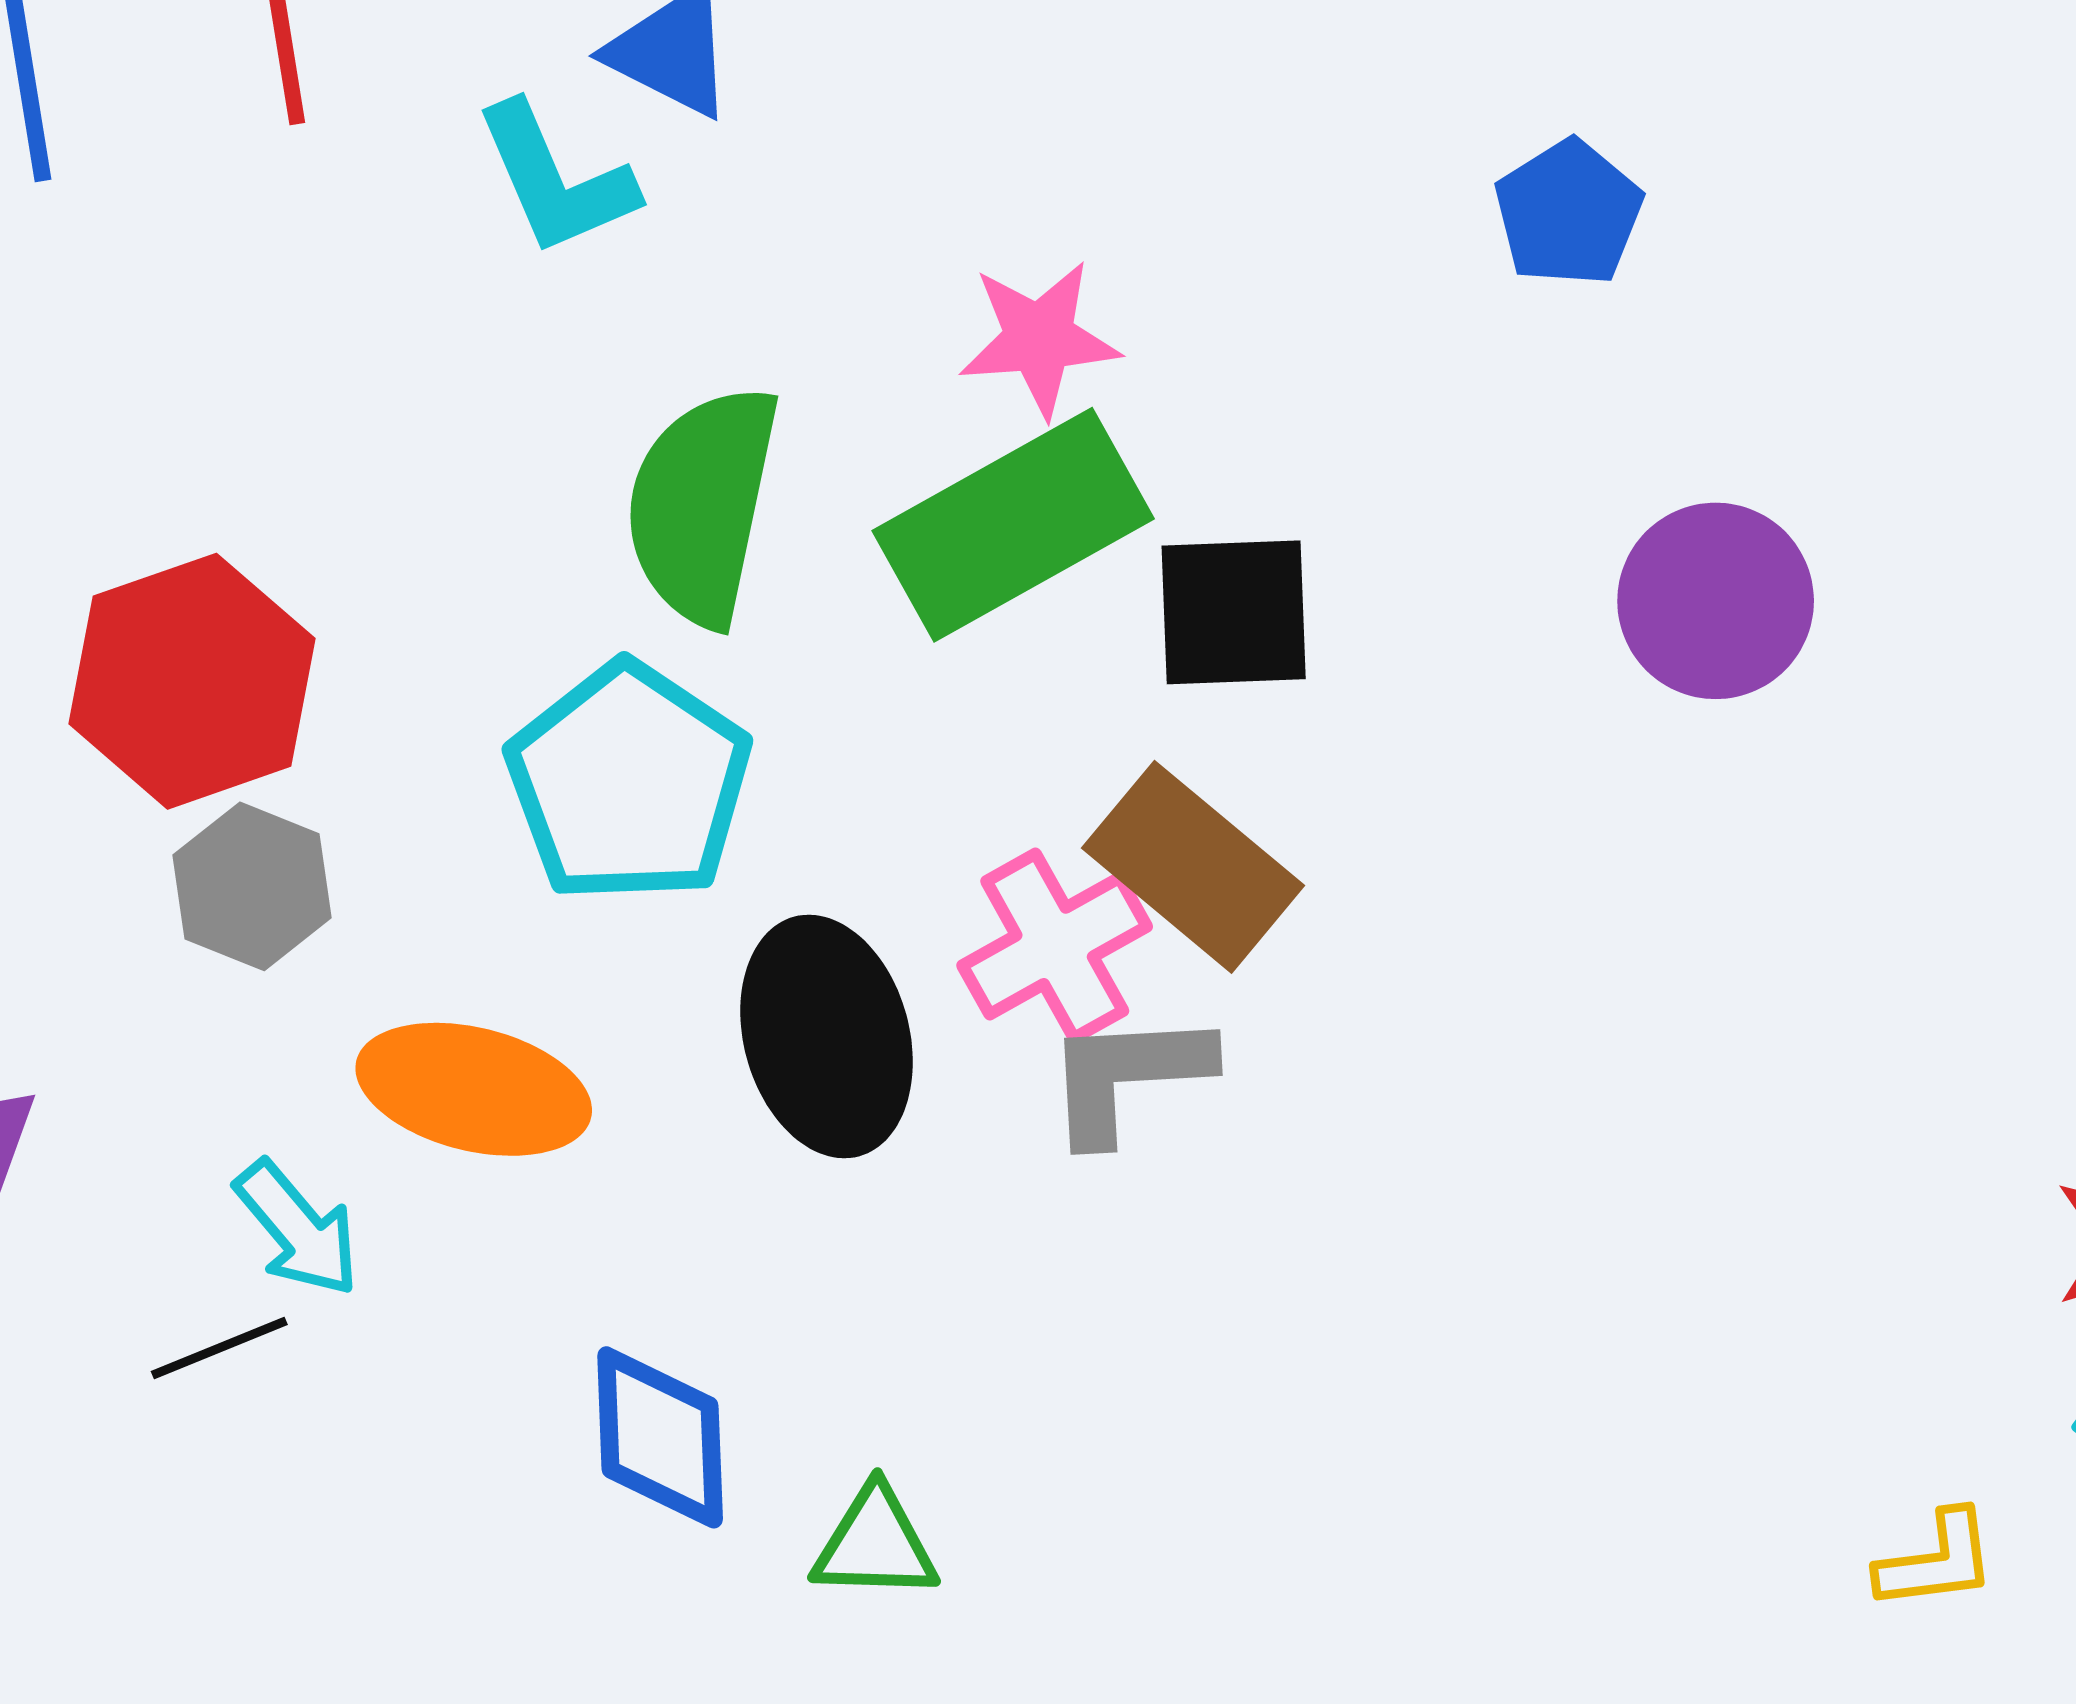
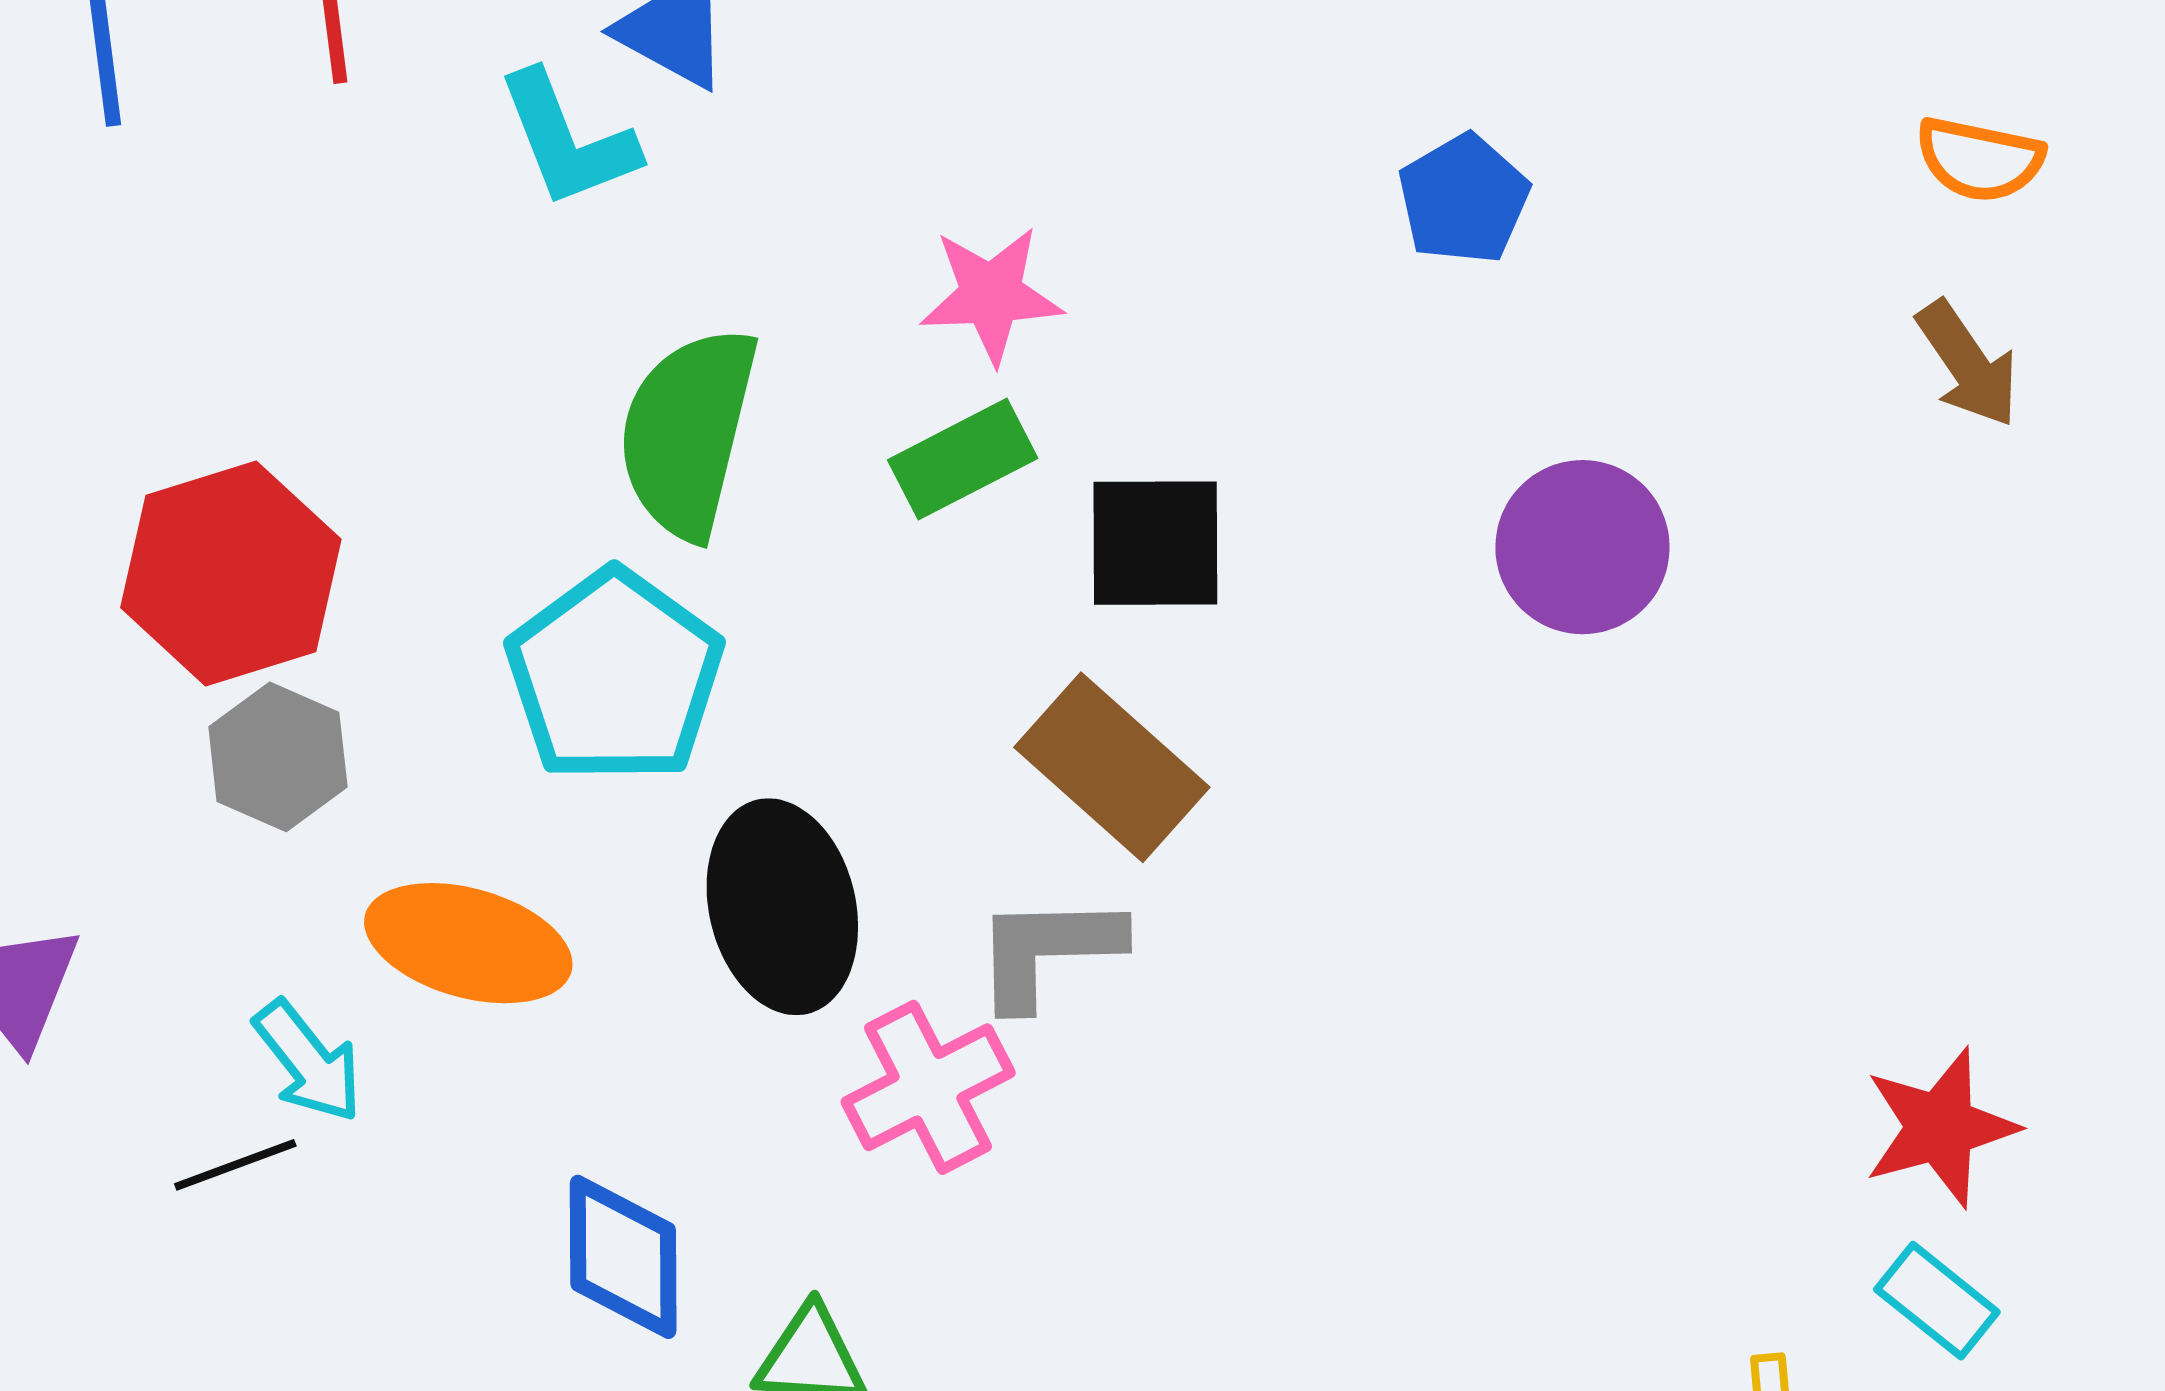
green rectangle: (1013, 525) -> (963, 459), size x0.6
pink cross: (1055, 946) -> (928, 1087), moved

